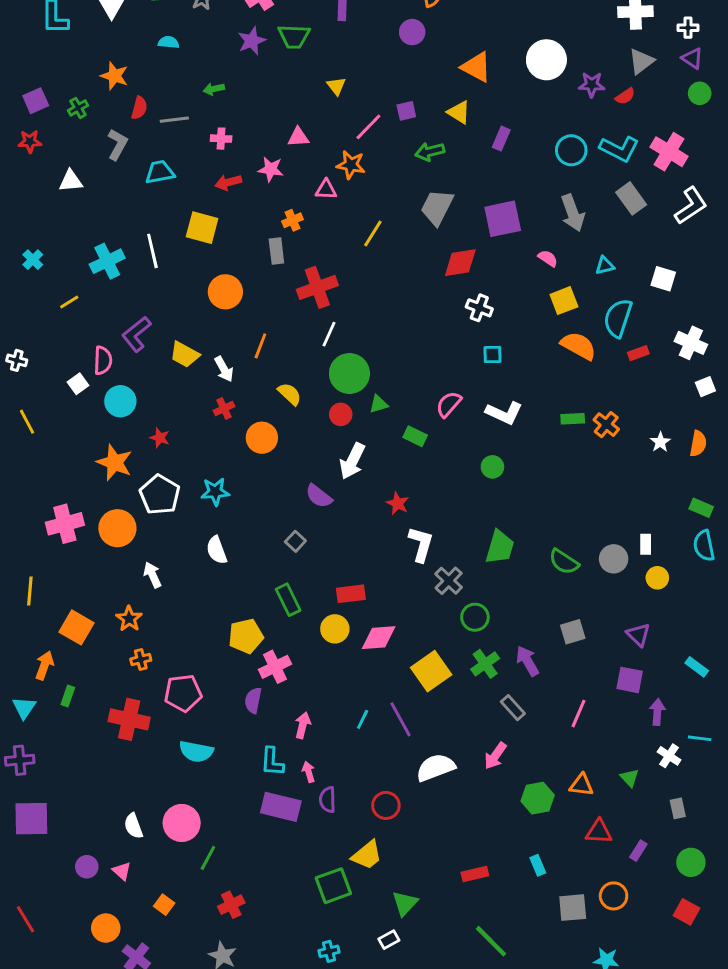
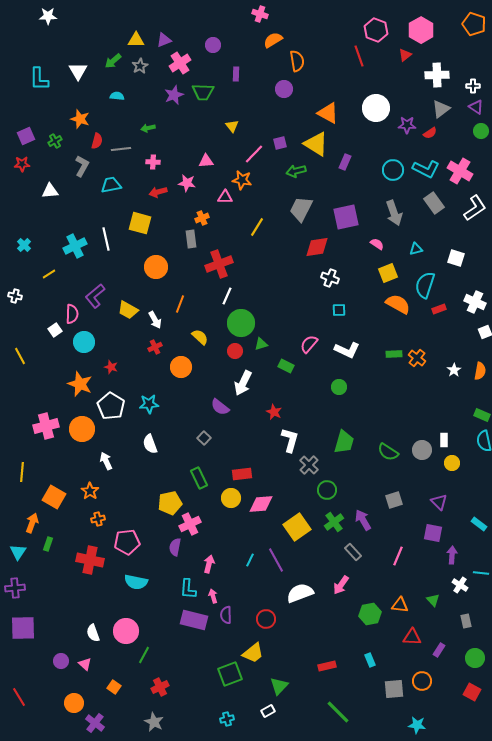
yellow triangle: (459, 112) -> (316, 144), size x1.5
white cross: (17, 360) -> (15, 296), moved

